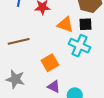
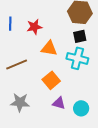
orange triangle: (65, 24) -> (49, 48), moved

